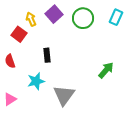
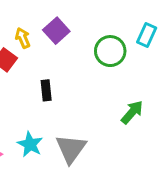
green circle: (83, 18) -> (110, 51), moved
cyan star: (36, 81) -> (30, 144), moved, turned -30

